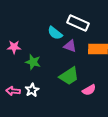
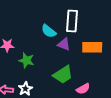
white rectangle: (78, 23) -> (72, 21), turned 70

